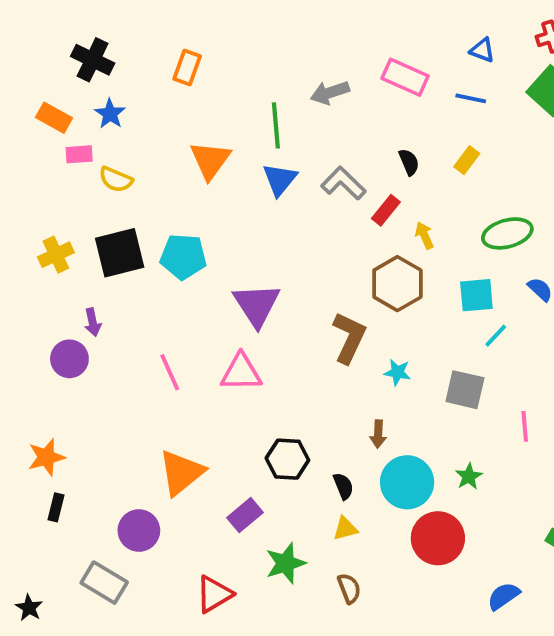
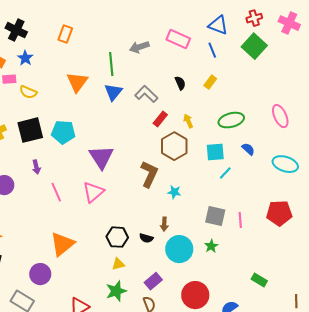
blue triangle: (482, 50) -> (218, 25), size x1.5
blue line: (471, 98) -> (212, 50), turned 56
red rectangle: (386, 210) -> (160, 119), moved
purple arrow: (93, 322) -> (36, 167), moved
pink triangle: (241, 372) -> (93, 192), turned -40
gray square: (465, 390) -> (215, 216), moved
black semicircle: (343, 486) -> (146, 238), moved, turned 128
purple rectangle: (245, 515) -> (153, 281), moved
yellow triangle: (345, 529) -> (118, 264), moved
red circle: (438, 538) -> (195, 295), moved

